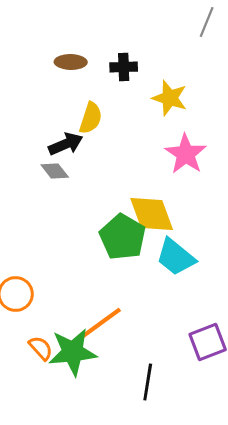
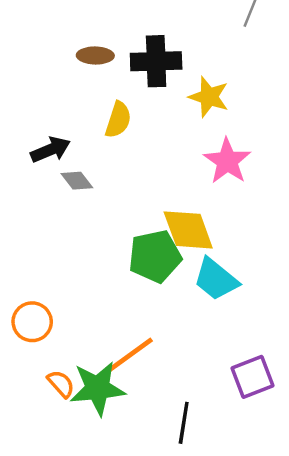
black cross: (124, 67) -> (156, 61), size x1.6
black arrow: (66, 144) -> (51, 150), moved
green pentagon: (123, 237) -> (155, 256), turned 30

